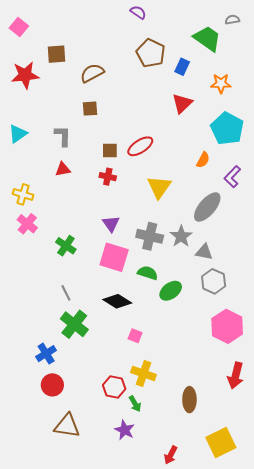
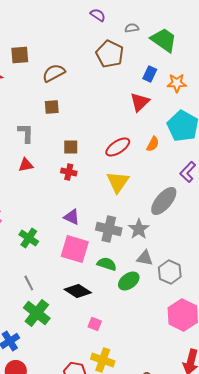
gray semicircle: (232, 20) -> (132, 28), moved
blue rectangle: (182, 67) -> (150, 74), moved
red ellipse: (140, 146) -> (118, 147), moved
orange semicircle: (203, 160) -> (153, 144), moved
purple triangle: (111, 224) -> (72, 217), turned -30
gray triangle: (204, 252) -> (145, 258), moved

